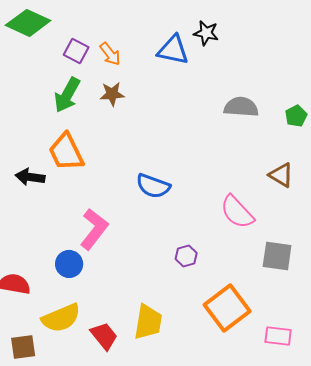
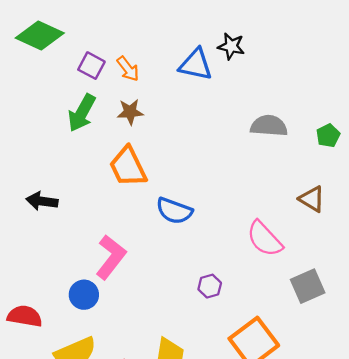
orange trapezoid: (66, 152) -> (128, 167), moved
gray square: (277, 256) -> (308, 286), turned -32

